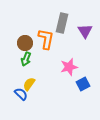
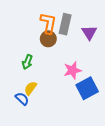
orange L-shape: (46, 39) -> (48, 23), moved
brown circle: (25, 43) -> (48, 39), moved
blue square: (83, 84) -> (87, 88), size x1.5

